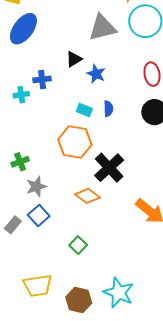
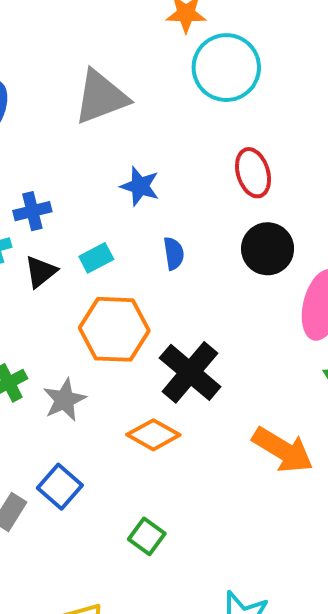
gray triangle: (102, 28) -> (101, 97), moved
black triangle: (74, 59) -> (41, 272), moved
cyan rectangle: (84, 110) -> (96, 258), moved, turned -42
gray star: (36, 187) -> (64, 400), moved

